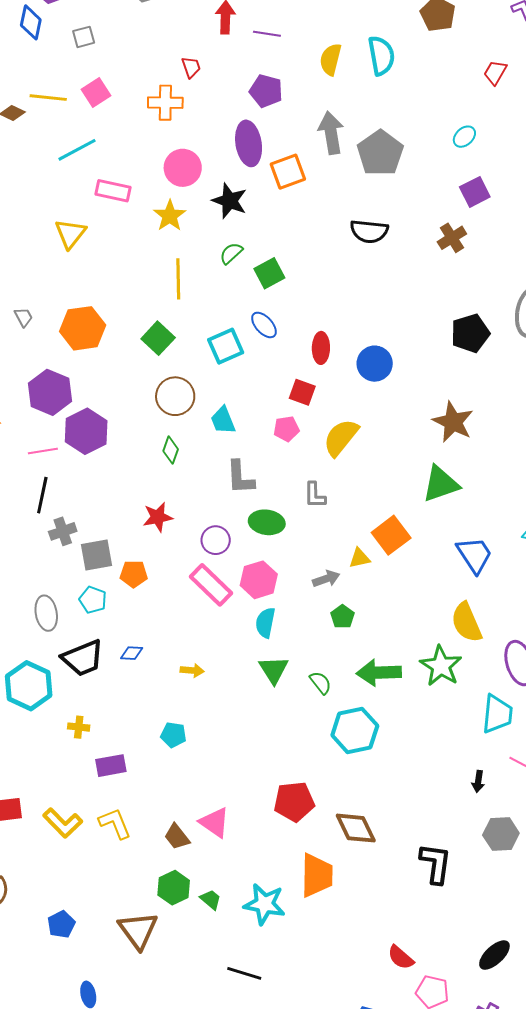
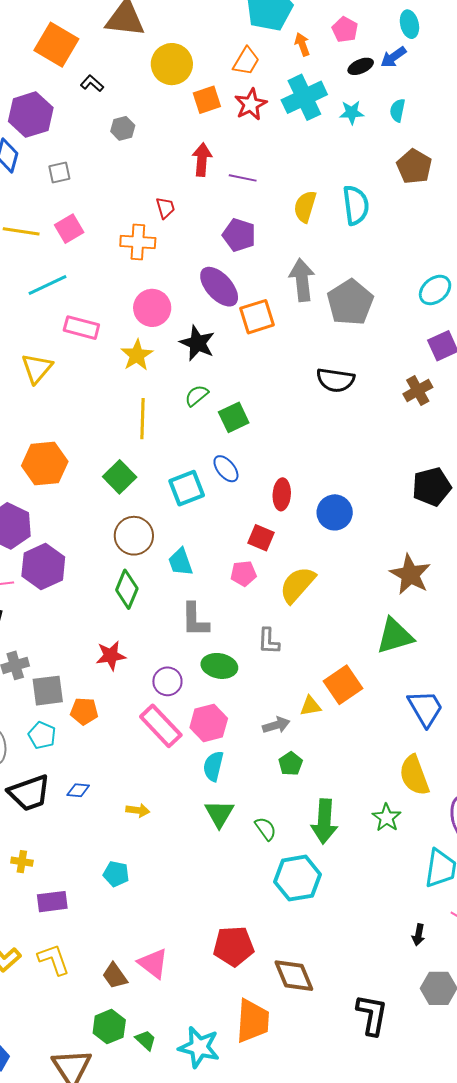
cyan ellipse: (464, 137) -> (435, 290), size x1.4
purple ellipse: (249, 143) -> (219, 287), turned -36
green diamond: (171, 450) -> (127, 589), size x1.4
green star: (441, 666) -> (387, 818), size x0.7
green arrow: (379, 673) -> (324, 821), turned -87

